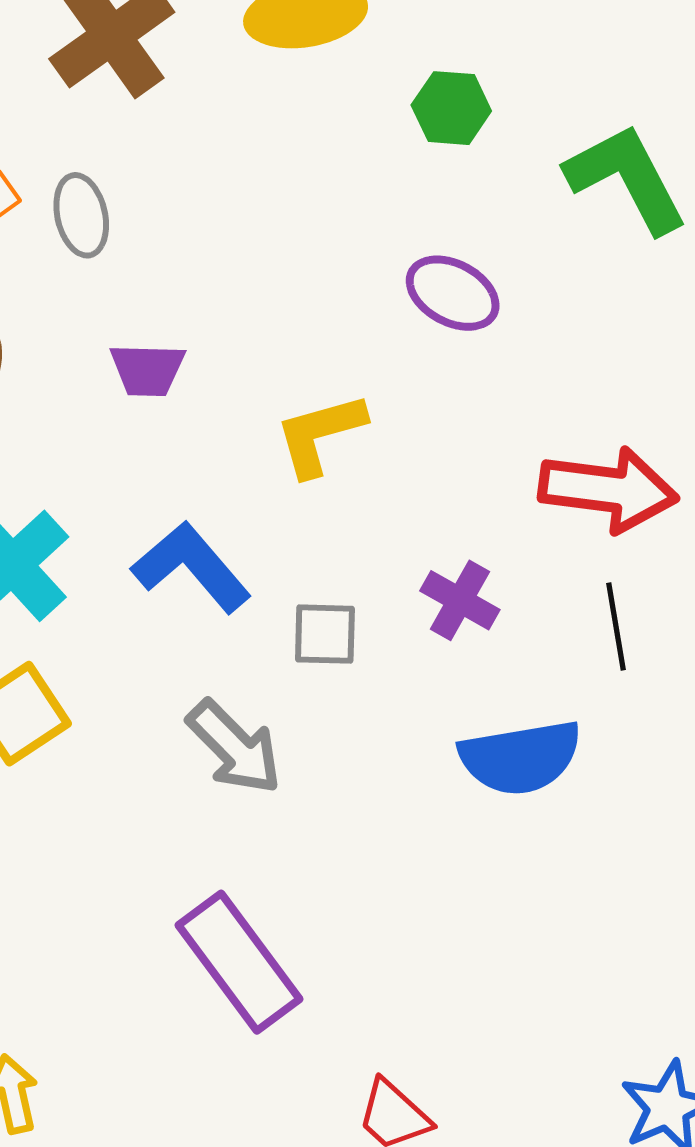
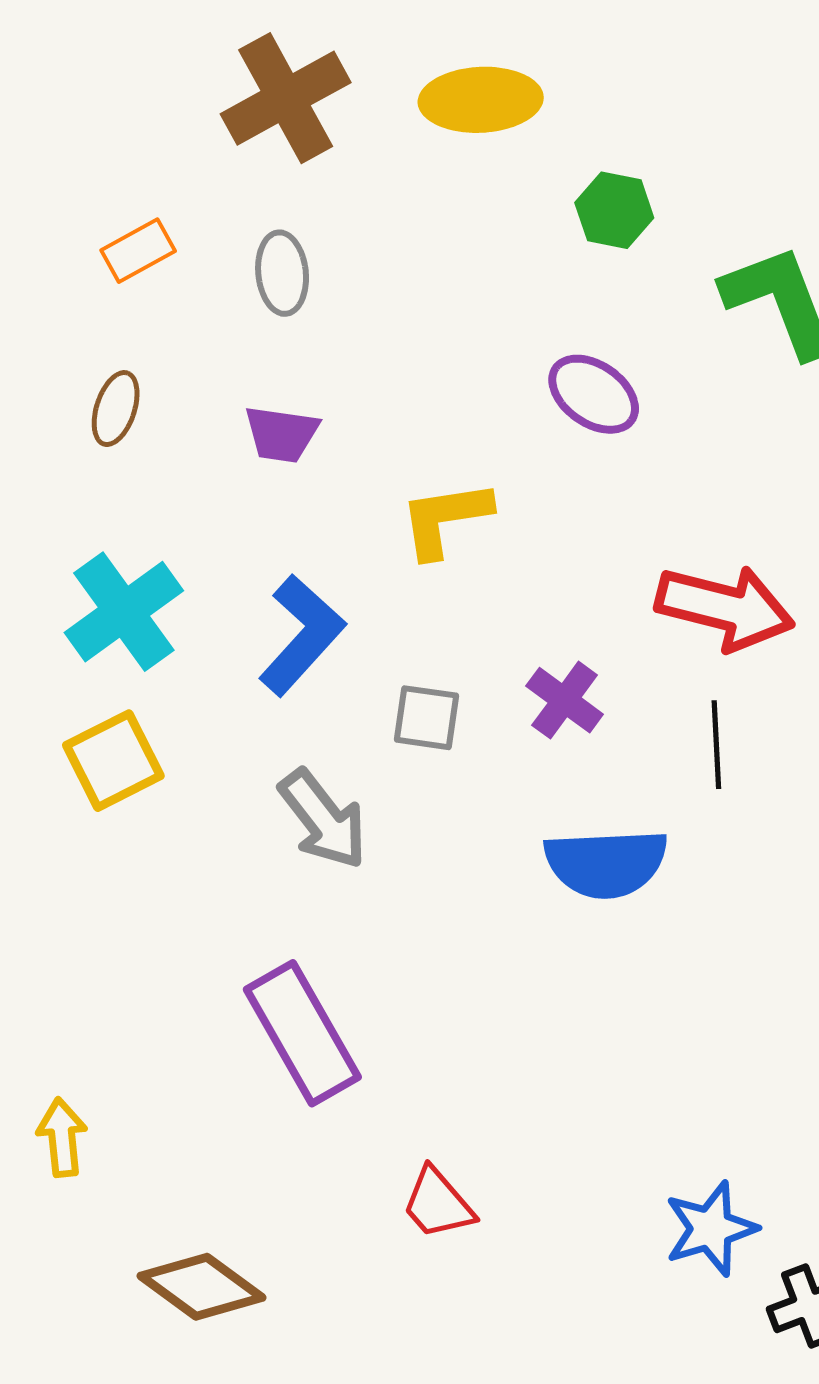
gray ellipse: (81, 215) -> (282, 273), moved
blue L-shape: (191, 567) -> (302, 635), turned 76

